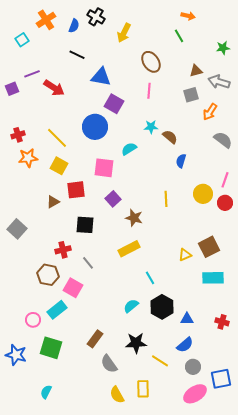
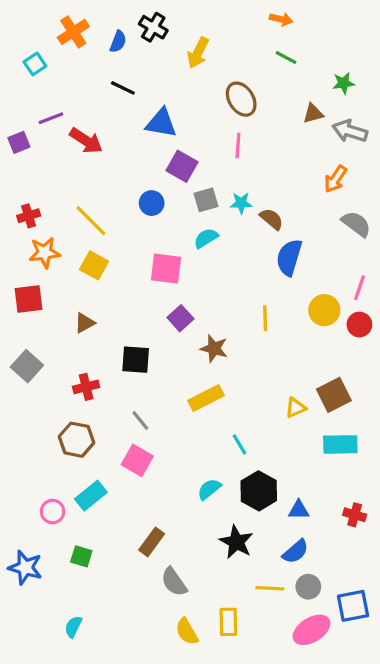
orange arrow: (188, 16) -> (281, 19), moved
green line: (179, 36) -> (286, 58), turned -32
green star: (223, 48) -> (343, 83), moved
gray square: (191, 95) -> (206, 200), moved
blue circle: (95, 127) -> (152, 203), size x0.6
blue semicircle: (181, 161) -> (289, 257), size x1.6
red square: (76, 190) -> (29, 299), moved
red cross: (63, 250) -> (86, 387), moved
pink square: (73, 288) -> (137, 460), moved
black star: (136, 343) -> (236, 542), moved, turned 30
green square: (51, 348) -> (81, 556), size x0.6
yellow line: (160, 361) -> (270, 588), moved, turned -30

